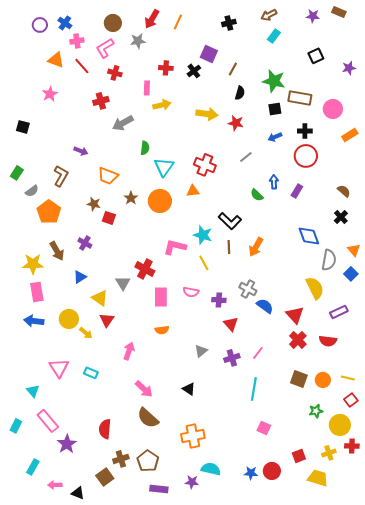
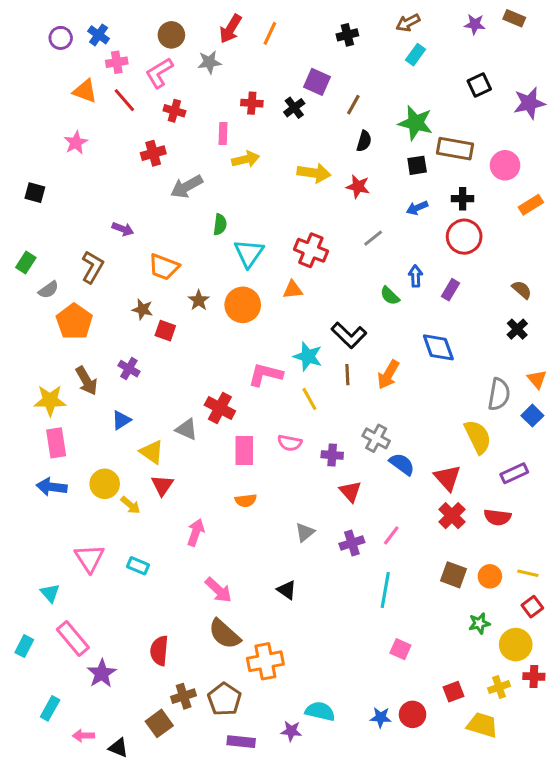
purple star: (349, 68) -> (529, 103), size x1.5
blue diamond: (309, 236) -> (438, 347), moved
gray triangle: (123, 283) -> (187, 429), turned -35
orange cross: (193, 436) -> (265, 661), moved

